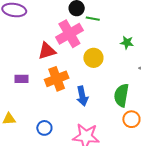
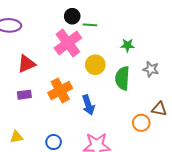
red triangle: (47, 51) -> (26, 64), moved
green semicircle: (121, 95) -> (122, 78), moved

